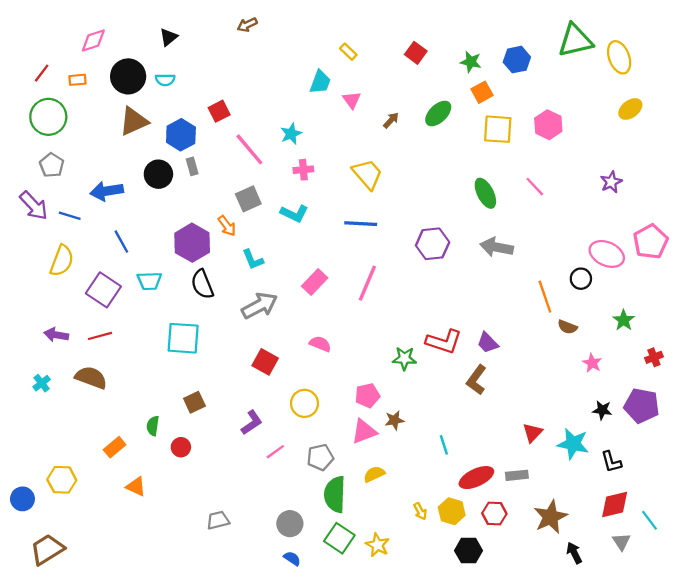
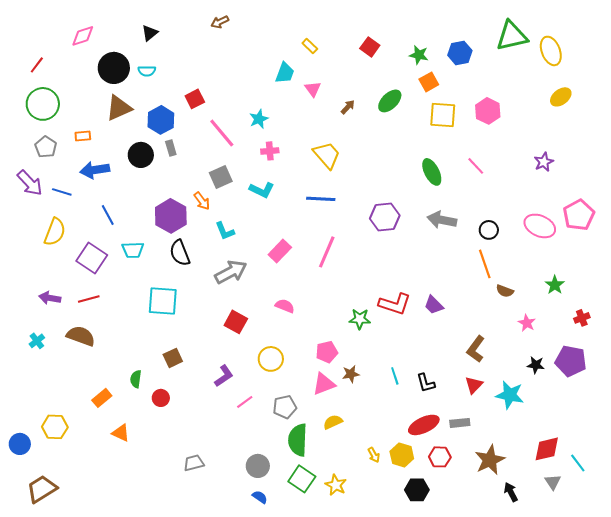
orange rectangle: (78, 80) -> (83, 136), moved
black circle: (581, 279) -> (489, 230), moved
brown L-shape: (476, 380) -> (476, 349), moved
cyan line: (444, 445) -> (395, 376), moved
black L-shape: (611, 462) -> (426, 383), moved

